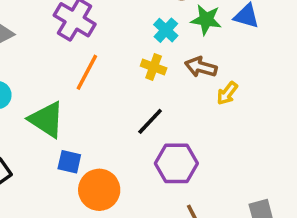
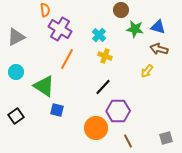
cyan cross: (166, 30) -> (99, 35), moved
brown arrow: (201, 67) -> (159, 49), moved
orange circle: (99, 190) -> (96, 128), moved

